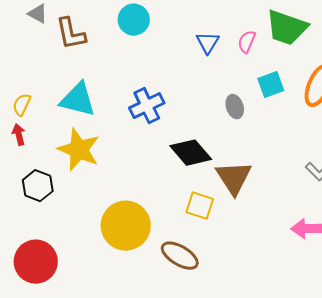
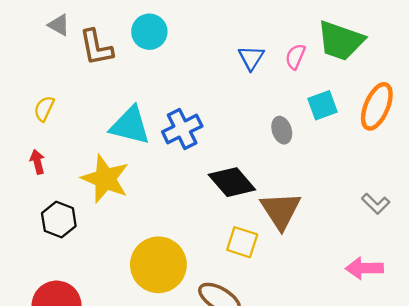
cyan circle: (134, 20) -> (149, 32), moved
cyan triangle: (78, 100) -> (130, 126), moved
yellow semicircle: (22, 105) -> (44, 109), moved

